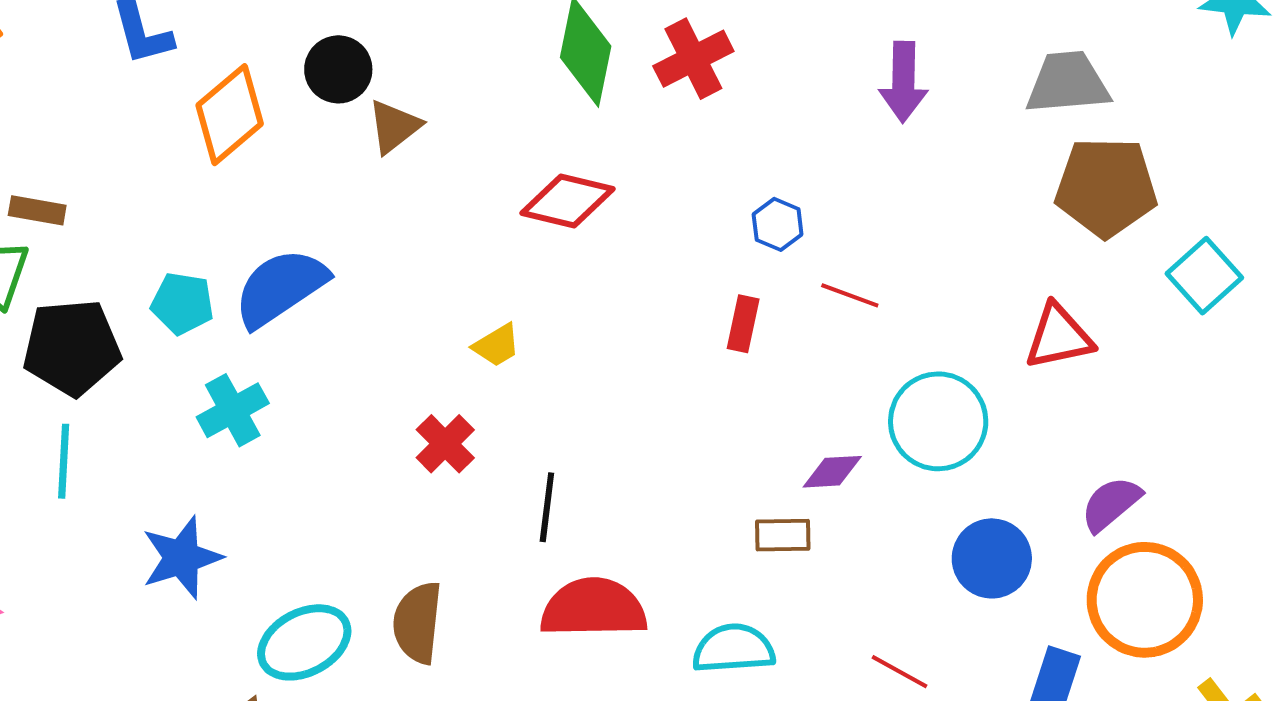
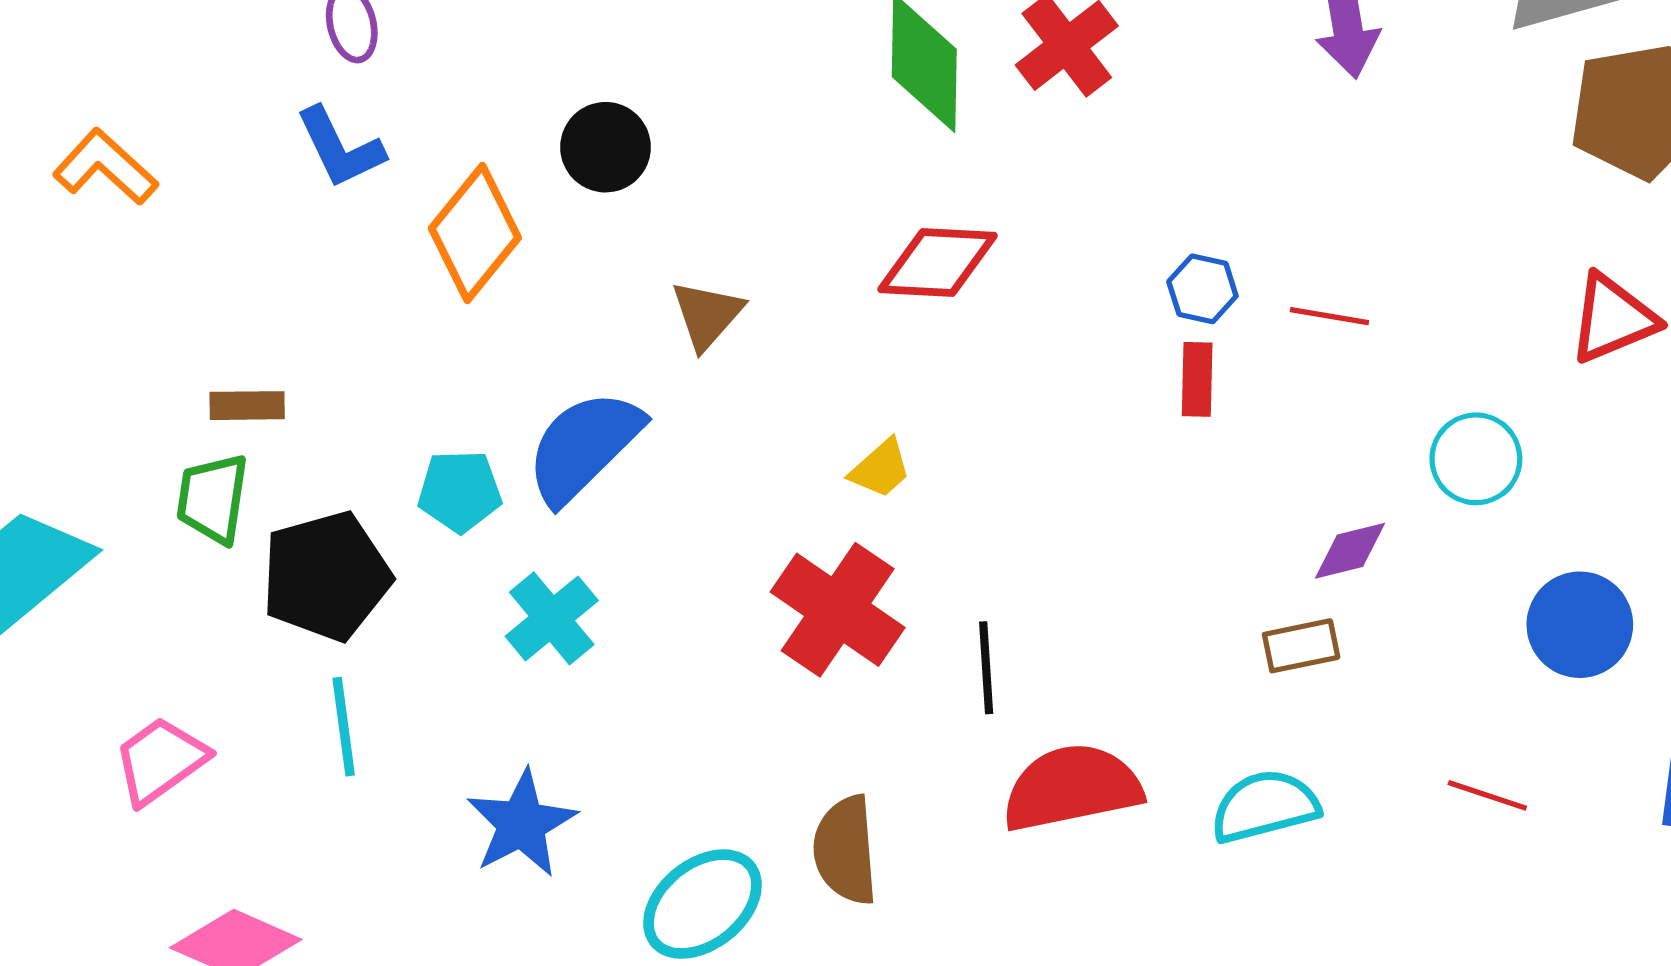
brown triangle: (394, 127) -> (707, 315), moved
blue hexagon: (778, 224) -> (1202, 289), moved
cyan circle: (938, 421) -> (1476, 459), size x0.7
red cross: (445, 444) -> (838, 610), size x1.6

